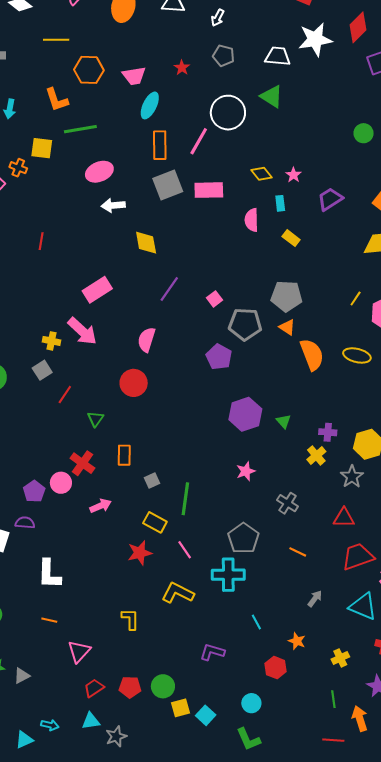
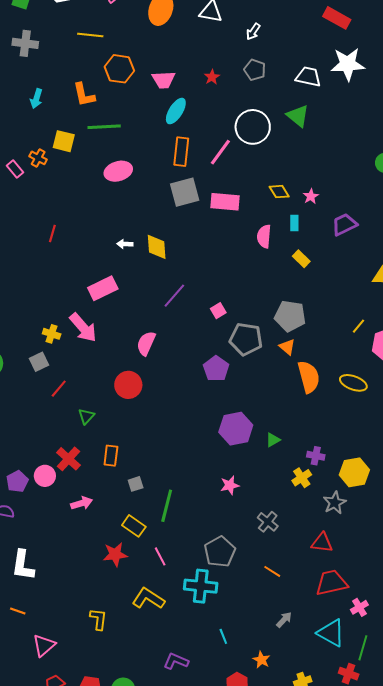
white arrow: (113, 205) -> (125, 244), moved, size x0.7
green triangle: (284, 421) -> (273, 440), turned 35

